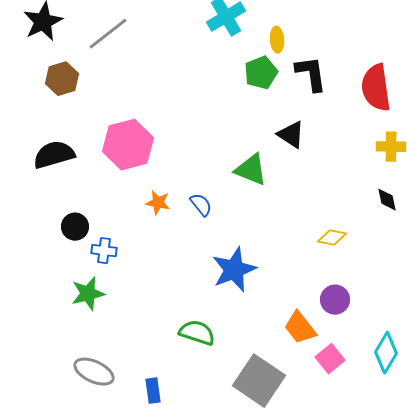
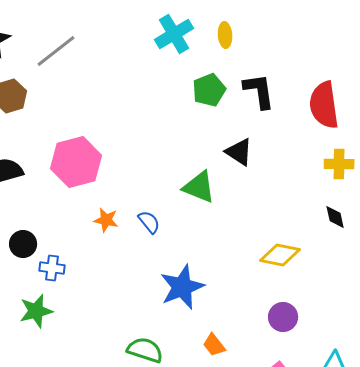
yellow ellipse: (277, 40) -> (225, 35), moved
yellow diamond: (332, 238) -> (280, 255), size x1.4
orange trapezoid: (300, 328) -> (214, 345), moved, size x0.7

